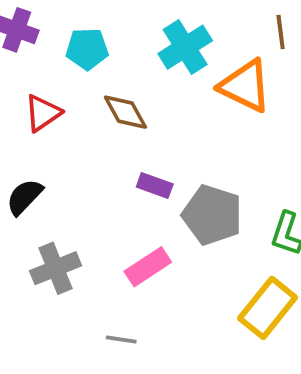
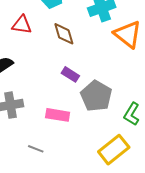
red triangle: (43, 113) -> (22, 25), turned 30
pink rectangle: (148, 267) -> (58, 115), turned 30

